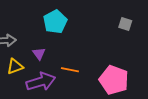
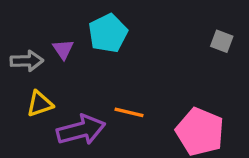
purple triangle: (39, 54) -> (63, 49), moved

